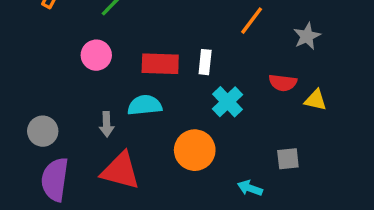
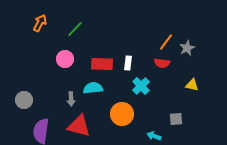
orange line: (252, 21) -> (166, 42), moved
red semicircle: (283, 83) -> (162, 63), moved
gray circle: (43, 131) -> (24, 100), moved

